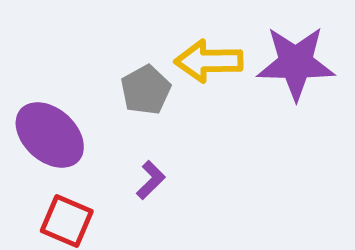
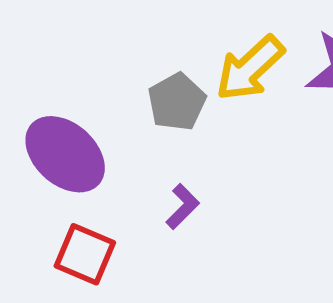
yellow arrow: (209, 61) -> (250, 68), turned -42

